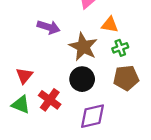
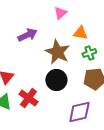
purple arrow: (49, 27) -> (27, 35), turned -42
purple diamond: (93, 116) -> (79, 112), moved

